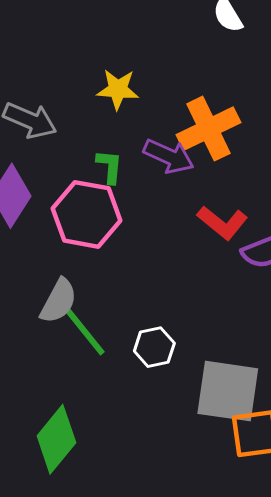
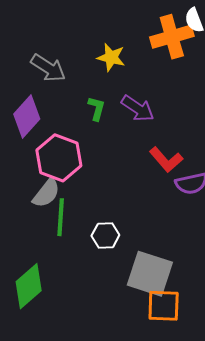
orange cross: (208, 129) -> (172, 37), moved
pink hexagon: (86, 214) -> (59, 158), moved
green line: (85, 332) -> (61, 217), turned 33

